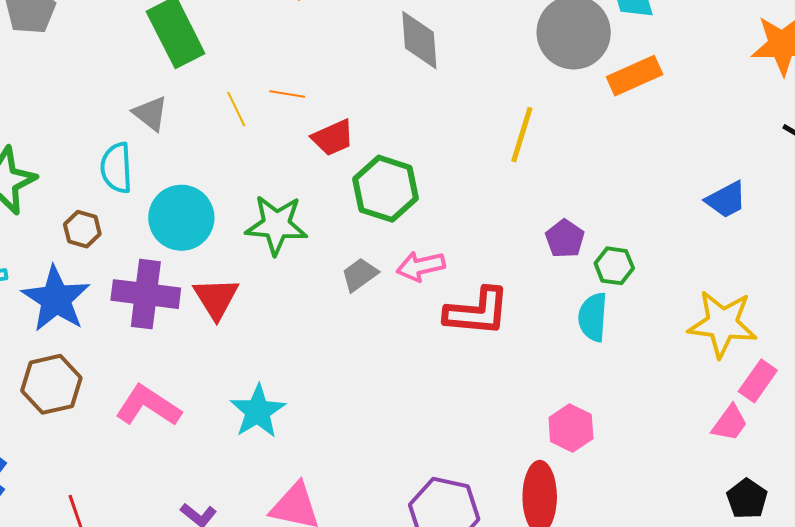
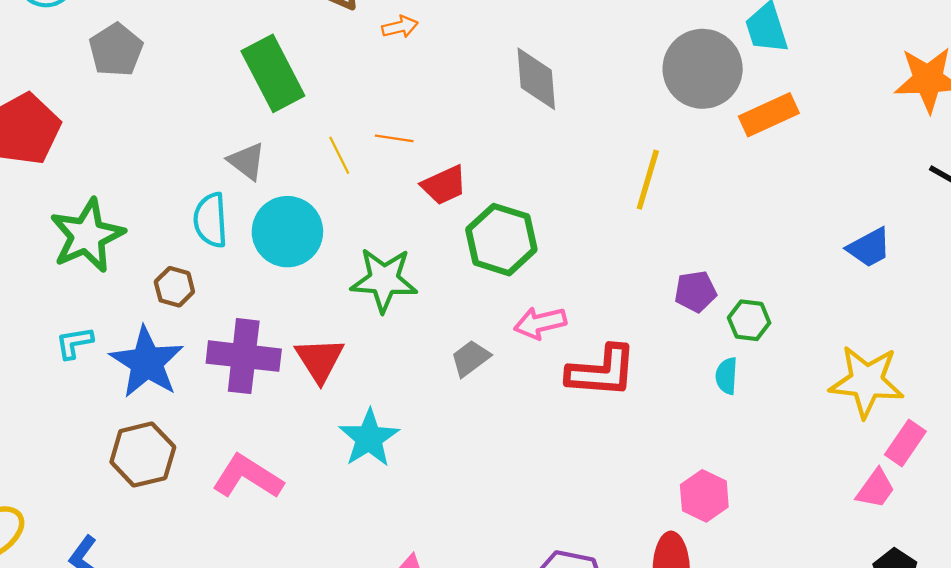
cyan circle: (181, 218) -> (287, 232), moved
purple pentagon: (565, 239) -> (696, 292), turned 30
gray trapezoid: (360, 275) -> (470, 358), moved
cyan semicircle: (593, 317) -> (727, 376), size x0.7
cyan star: (258, 411) -> (369, 438), moved

